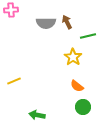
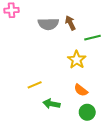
yellow line: (14, 81) -> (35, 85), moved
green arrow: (37, 115) -> (51, 104), moved

